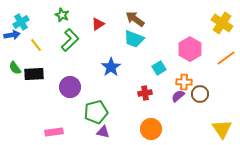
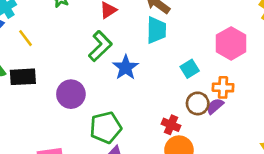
cyan trapezoid: (134, 39) -> (156, 30), turned -110
green L-shape: (70, 40) -> (100, 46), moved
red cross: (145, 93) -> (171, 125), moved, turned 32
brown circle: (200, 94) -> (198, 103), moved

